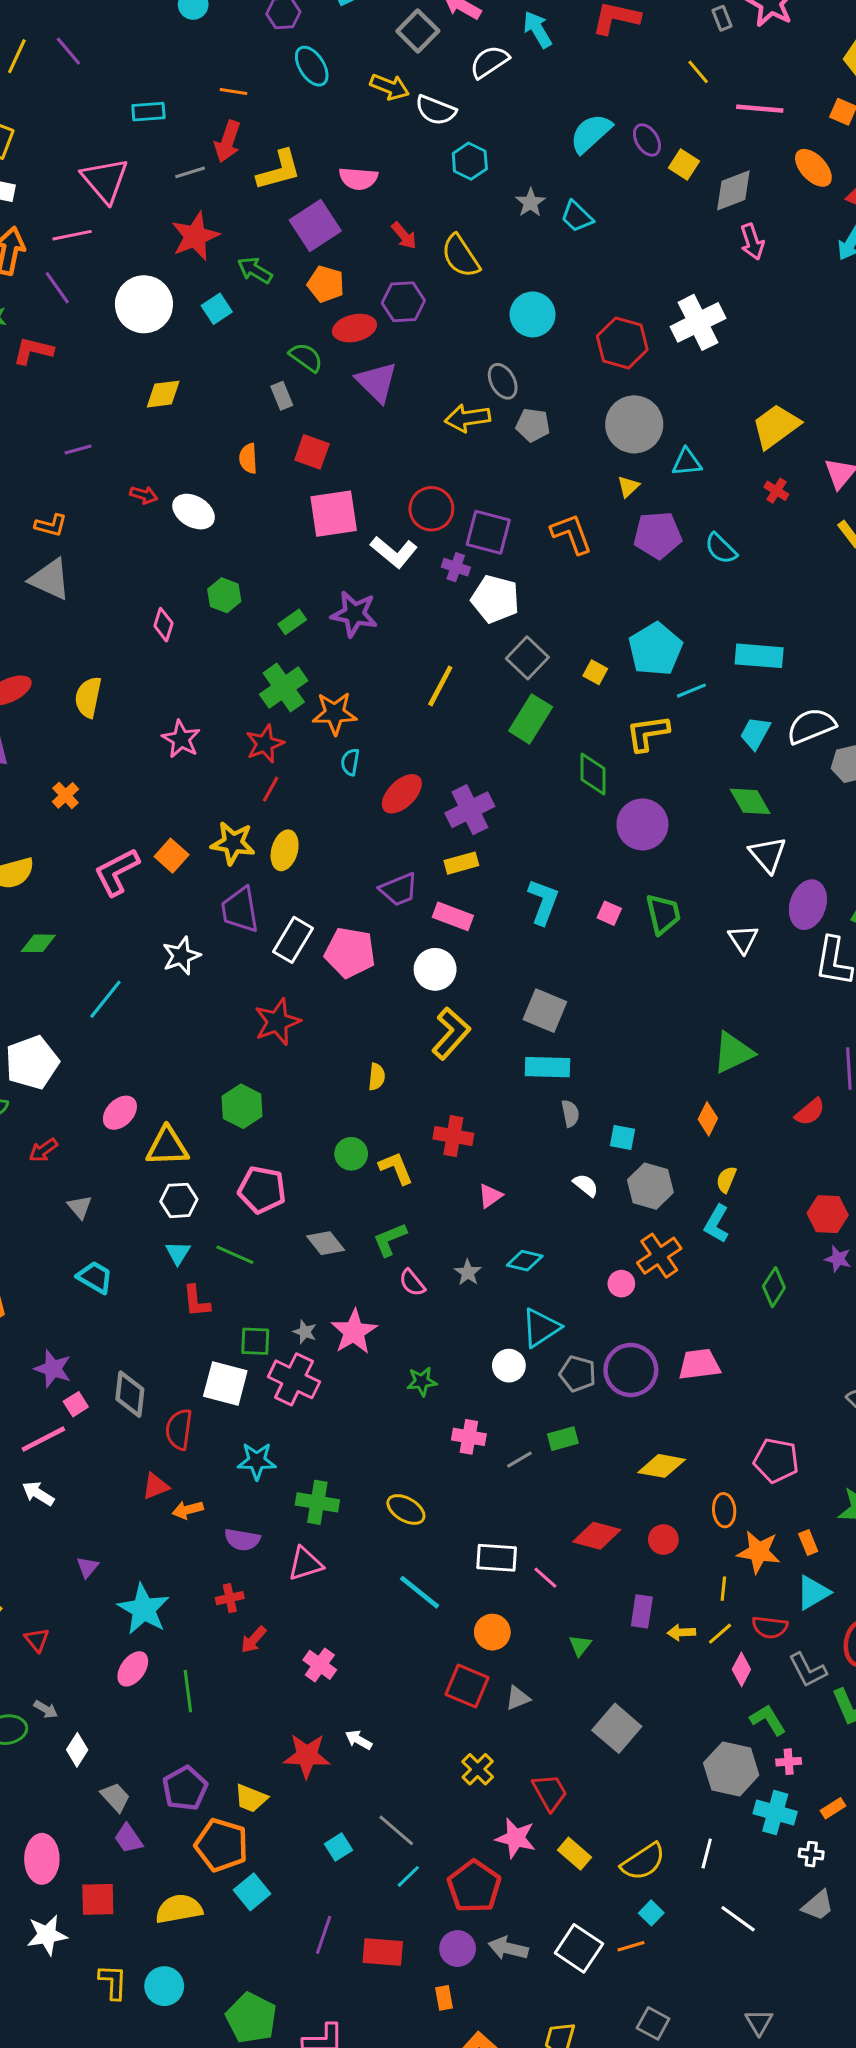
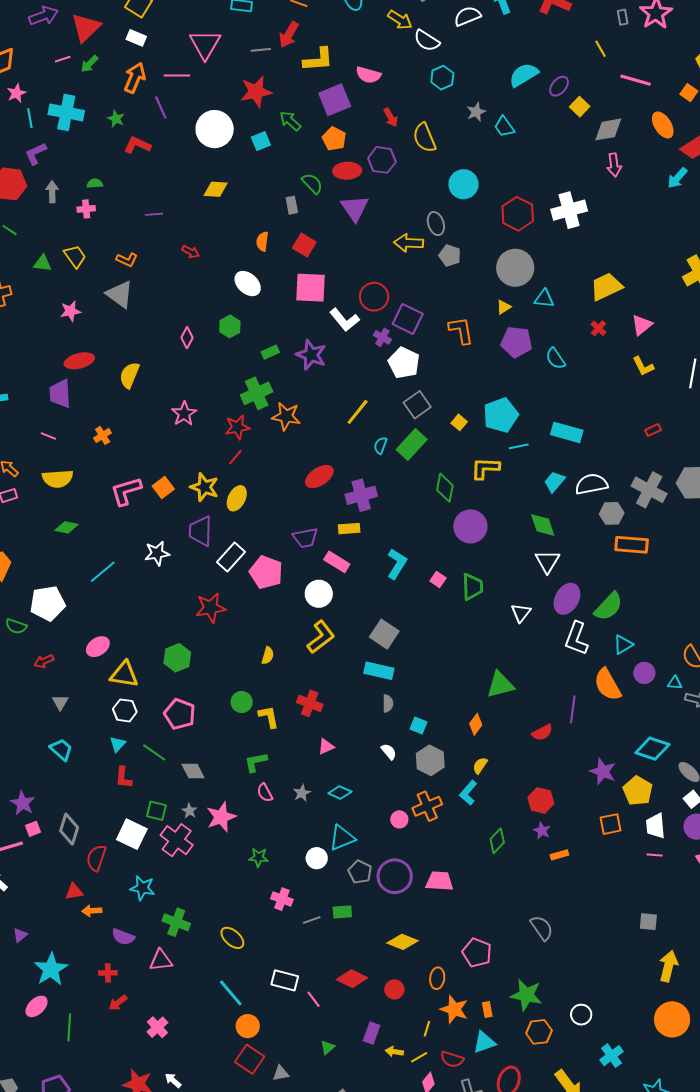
purple ellipse: (647, 140) -> (559, 86), turned 60
white ellipse: (194, 512) -> (248, 284), moved
cyan semicircle: (350, 762) -> (380, 445), moved
gray diamond: (326, 1243) -> (193, 771), moved
orange circle: (492, 1632) -> (248, 1026), moved

